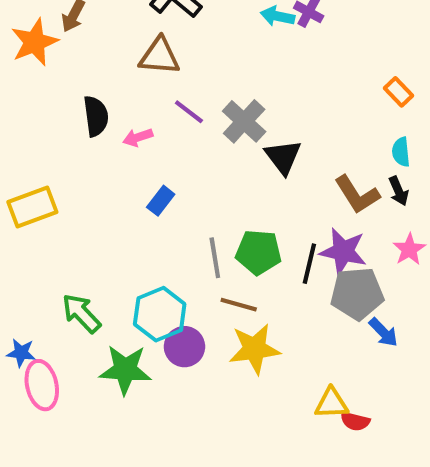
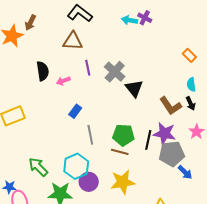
purple line: (189, 112) -> (88, 68), turned 42
gray line: (215, 258) -> (90, 135), moved
brown line: (239, 305) -> (120, 152), moved

